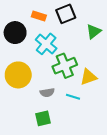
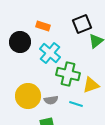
black square: (66, 14) -> (82, 24), moved
green cross: (65, 66) -> (68, 74), turned 35
yellow circle: (18, 75) -> (28, 96), moved

